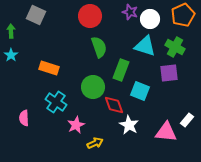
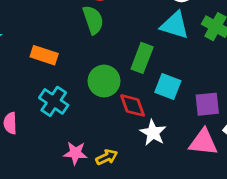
green semicircle: (99, 47) -> (93, 20), moved
purple square: (169, 73) -> (207, 104), moved
pink star: (76, 125) -> (75, 153), moved, turned 30

